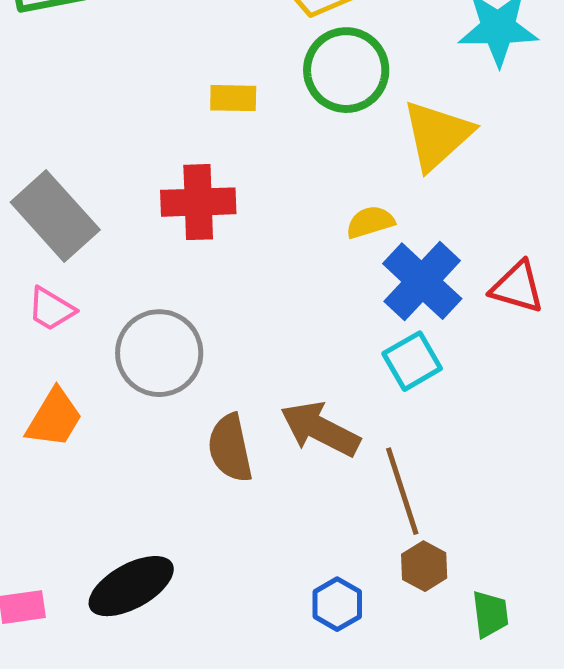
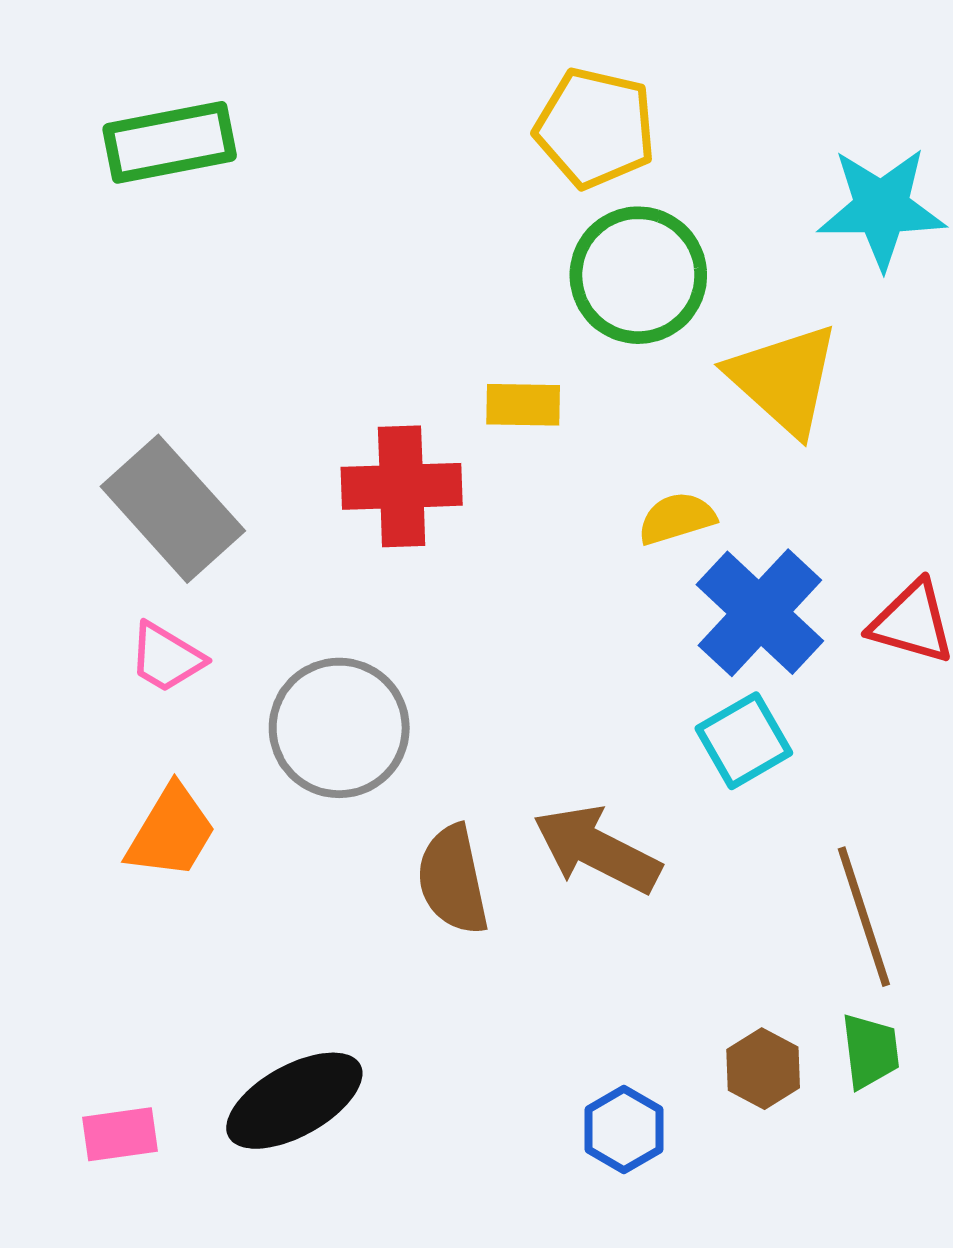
yellow rectangle: (233, 98) -> (523, 405), moved
yellow triangle: (437, 135) -> (784, 379), turned -36
brown line: (402, 491) -> (864, 917), moved
green trapezoid: (490, 614) -> (870, 1051), moved

